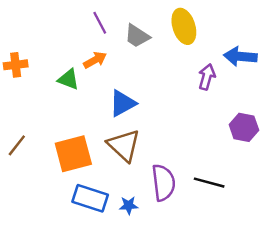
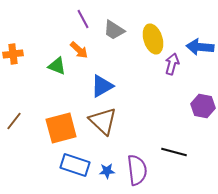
yellow ellipse: (184, 26) -> (153, 39), moved
orange arrow: (95, 60) -> (79, 50), turned 72
purple semicircle: (163, 183) -> (137, 170), moved

